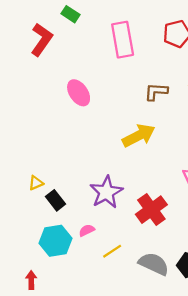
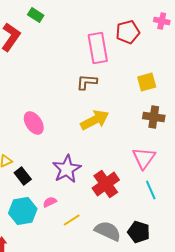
pink rectangle: (123, 40) -> (98, 48), moved
brown L-shape: (156, 92) -> (87, 82), moved
pink ellipse: (79, 93) -> (34, 123), moved

